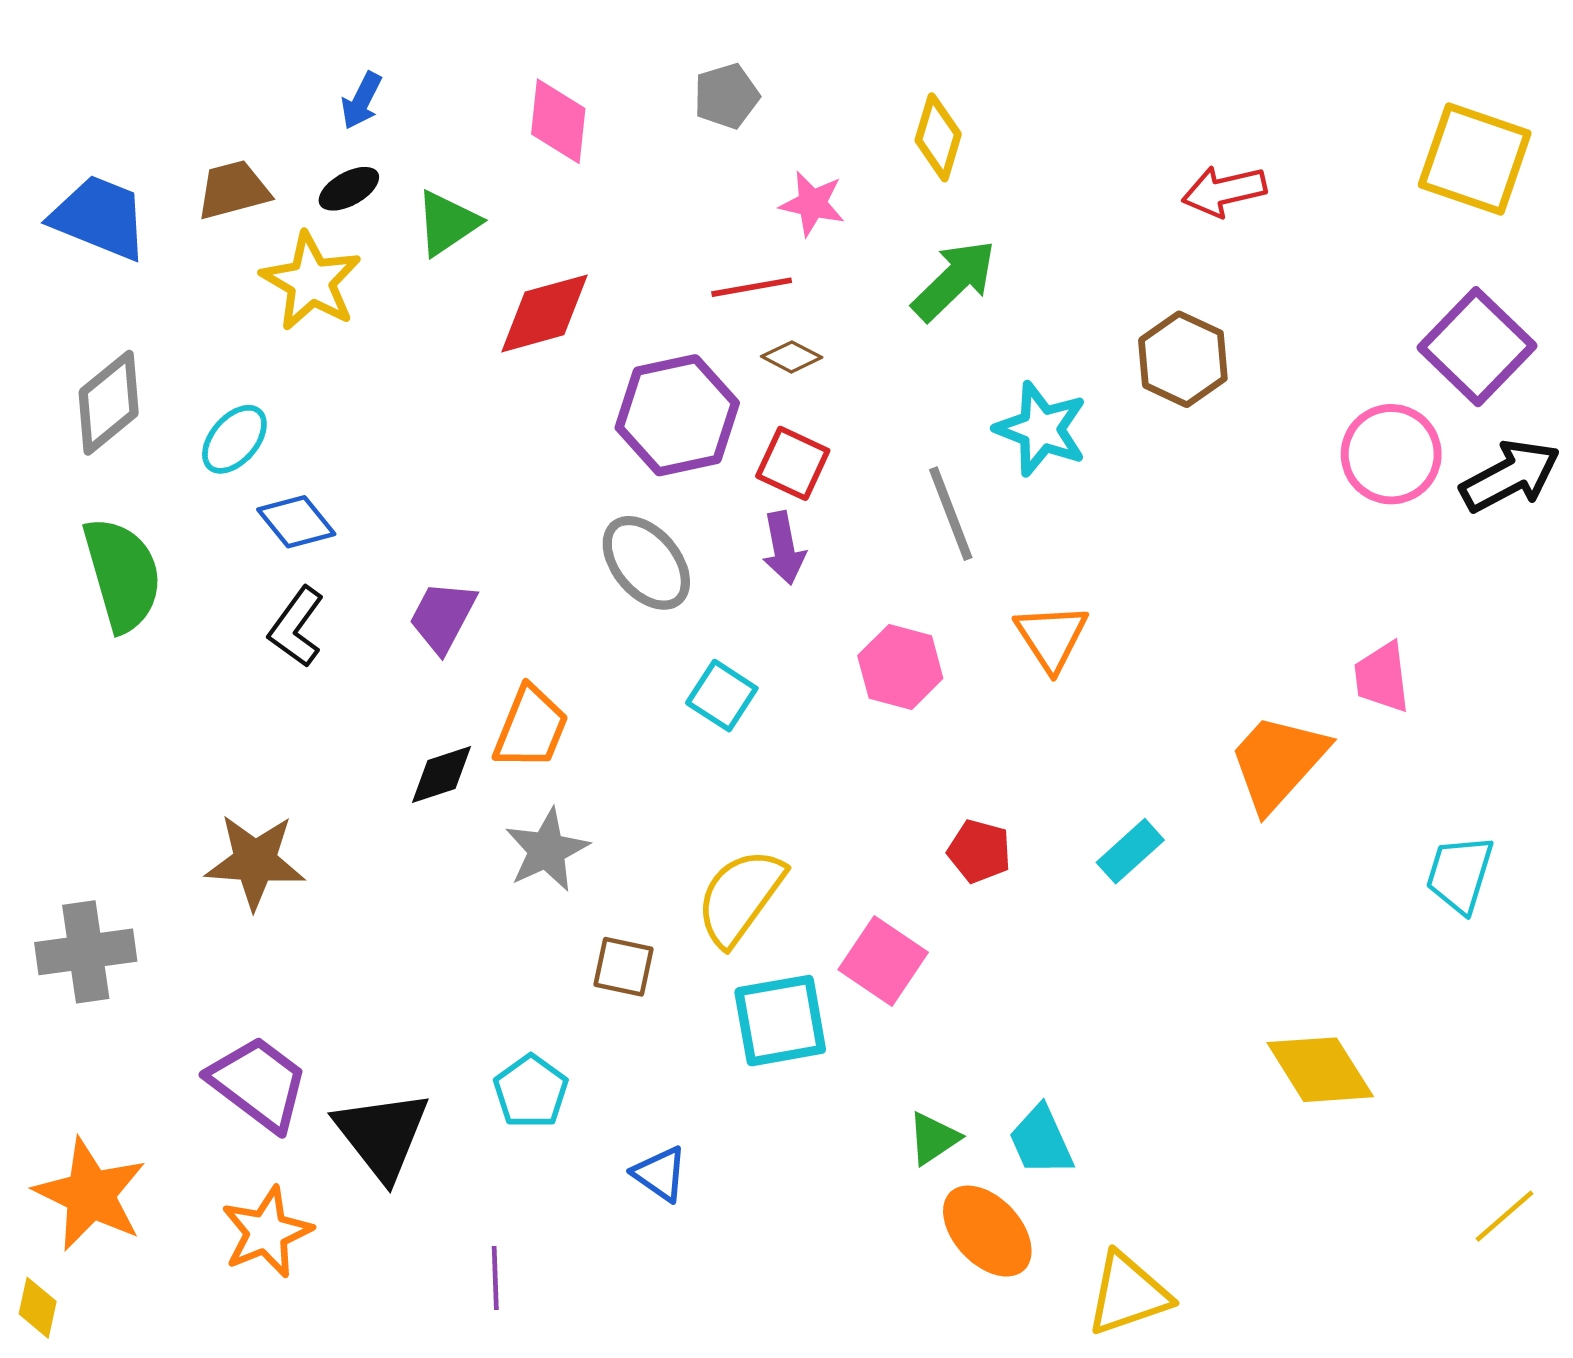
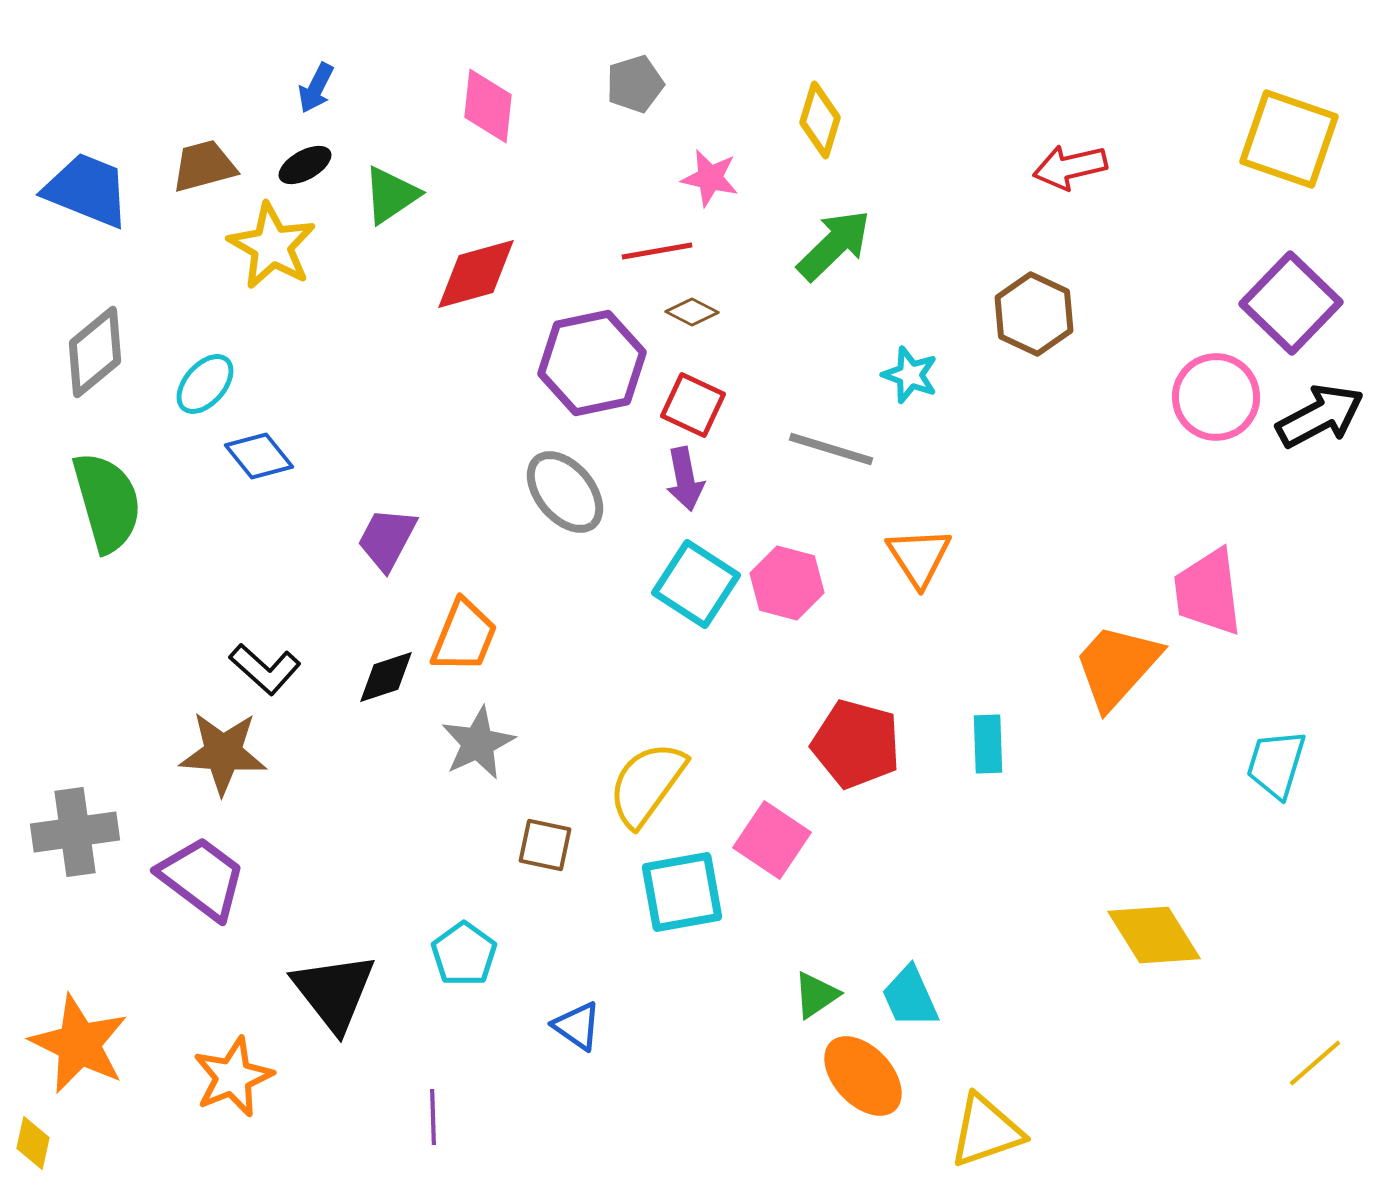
cyan star: (1041, 429) -> (910, 375), size x0.7
gray line: (951, 514) -> (831, 449), turned -52
black L-shape: (296, 627) -> (265, 669), moved, turned -84
pink trapezoid: (1382, 677) -> (1208, 592), size x1.4
cyan square: (722, 696) -> (696, 584), moved, size x1.4
red pentagon: (979, 851) -> (856, 744), size x1.6
cyan rectangle: (1130, 851) -> (988, 744), turned -50
purple trapezoid: (258, 1083) -> (202, 878), moved

